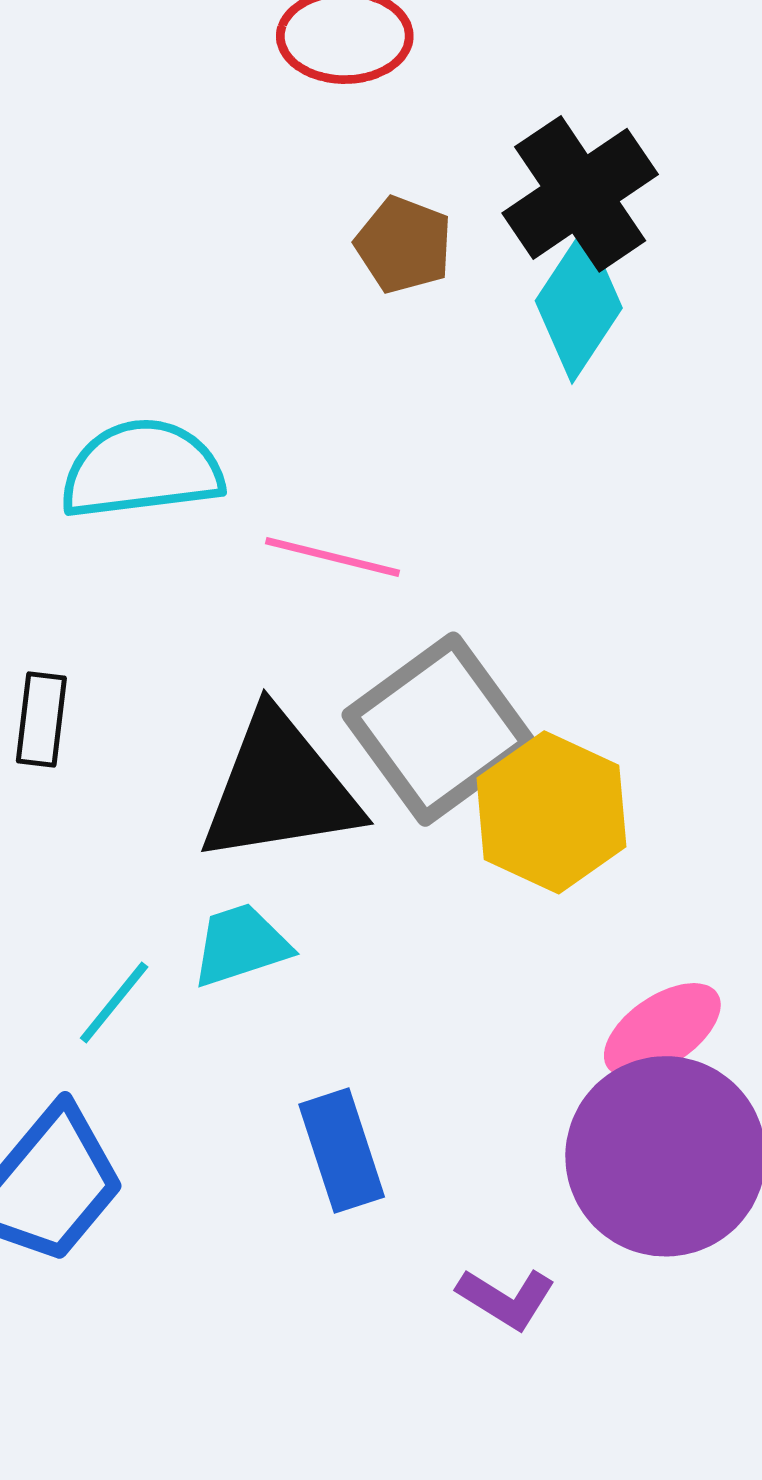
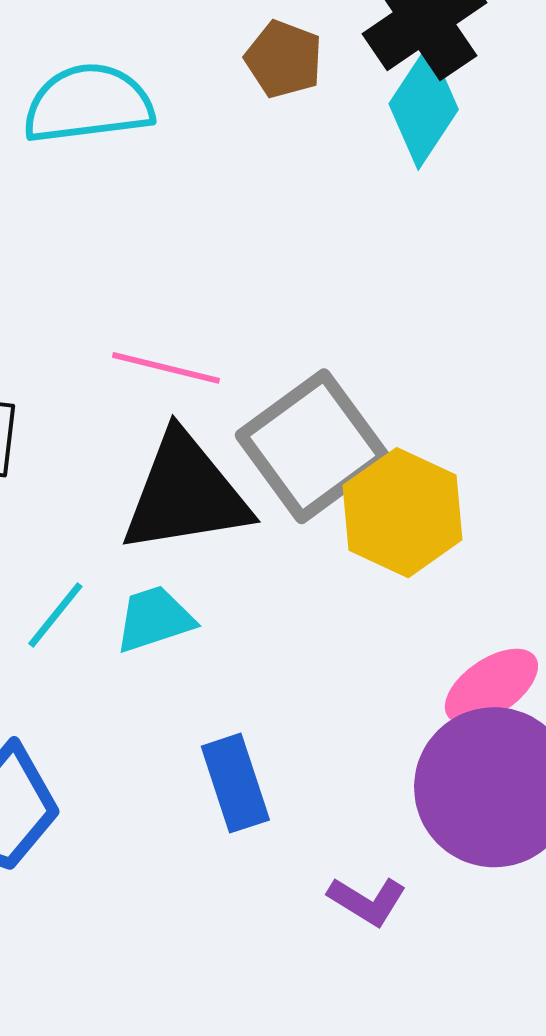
cyan semicircle: (141, 469) -> (88, 104), moved
pink line: (332, 557) -> (166, 368), moved
cyan line: (114, 1002) -> (55, 615), moved

